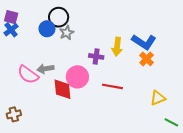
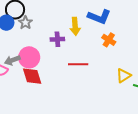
orange cross: (147, 59) -> (109, 40), moved
pink circle: (77, 77) -> (29, 57), moved
yellow triangle: (158, 98) -> (124, 75), moved

